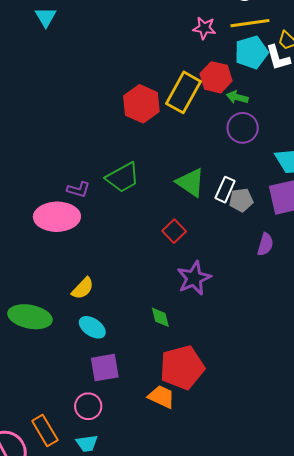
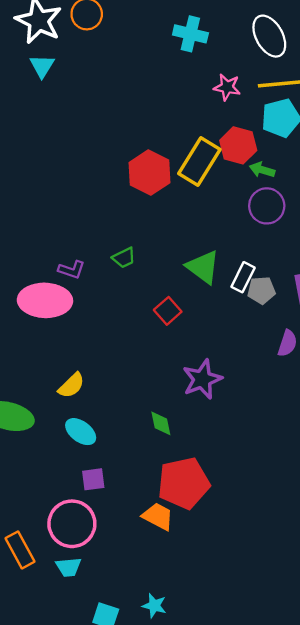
green trapezoid: (123, 177) -> (124, 258), size x0.6
red square: (174, 231) -> (168, 311), moved
purple square: (105, 368) -> (93, 479), size x0.7
pink circle: (88, 406) -> (72, 524), size x1.5

